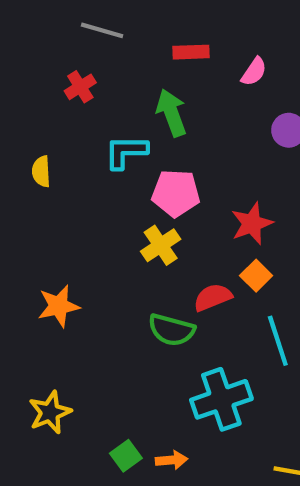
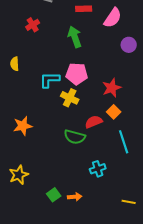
pink semicircle: (254, 72) -> (113, 18), size x1.5
cyan L-shape: (126, 152) -> (50, 80), moved
yellow cross: (161, 245) -> (70, 98), turned -30
cyan cross: (221, 399) -> (98, 169), size x0.6

